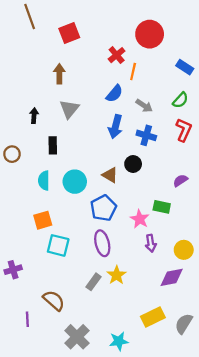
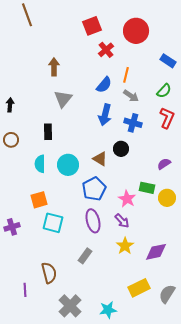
red square: (69, 33) -> (92, 26), moved
orange line: (133, 72) -> (126, 75), moved
black arrow: (34, 116) -> (10, 105), moved
purple arrow: (151, 243) -> (122, 221), moved, turned -35
yellow circle: (184, 250) -> (167, 198), moved
purple cross: (13, 270) -> (12, 227), moved
yellow star: (117, 275) -> (125, 246), moved
brown semicircle: (54, 300) -> (49, 273), turned 35

